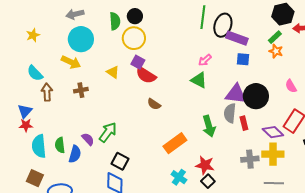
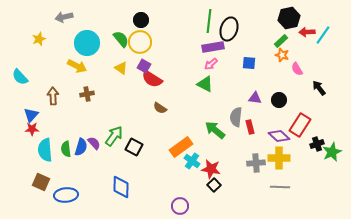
gray arrow: (75, 14) -> (64, 17), moved
green semicircle: (115, 21) -> (121, 39), moved, turned -36
purple rectangle: (237, 38) -> (213, 47), moved, turned -30
yellow triangle: (113, 72) -> (121, 68), moved
cyan semicircle: (35, 73) -> (20, 77), moved
pink semicircle: (291, 86) -> (297, 69), moved
purple triangle: (236, 94) -> (255, 98), moved, size x0.6
black circle: (256, 96) -> (279, 100), moved, size x0.6
green arrow: (209, 126) -> (215, 130), turned 145
blue semicircle: (75, 154) -> (81, 147), moved
black square: (120, 161) -> (134, 147), moved
cyan cross: (179, 177) -> (192, 161), moved

